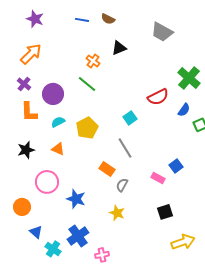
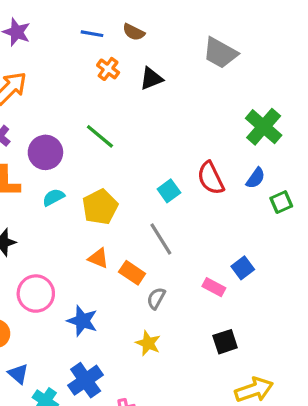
orange cross: (93, 61) -> (108, 69), moved
red semicircle: (158, 97) -> (211, 178), moved, turned 90
orange triangle: (58, 149) -> (98, 258), moved

